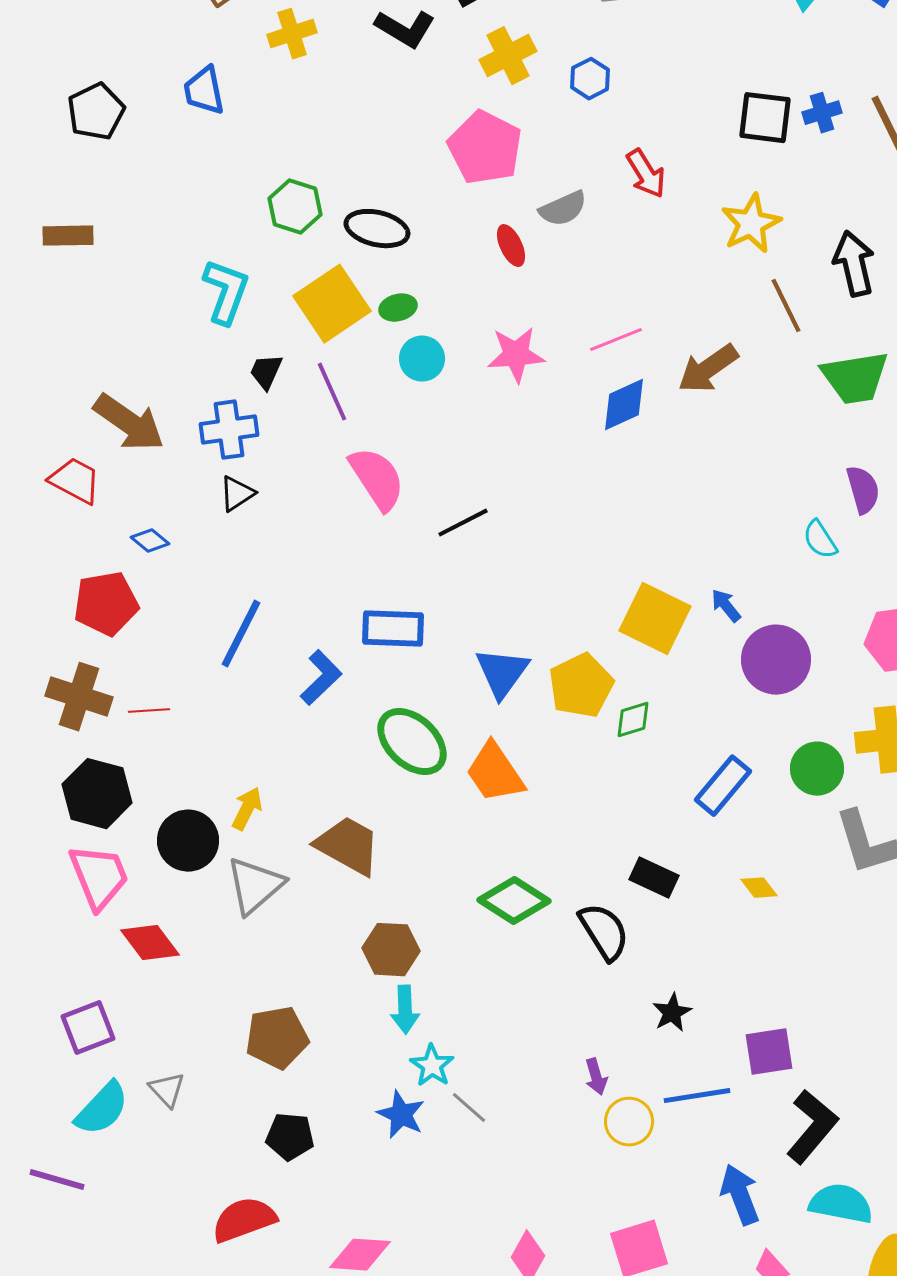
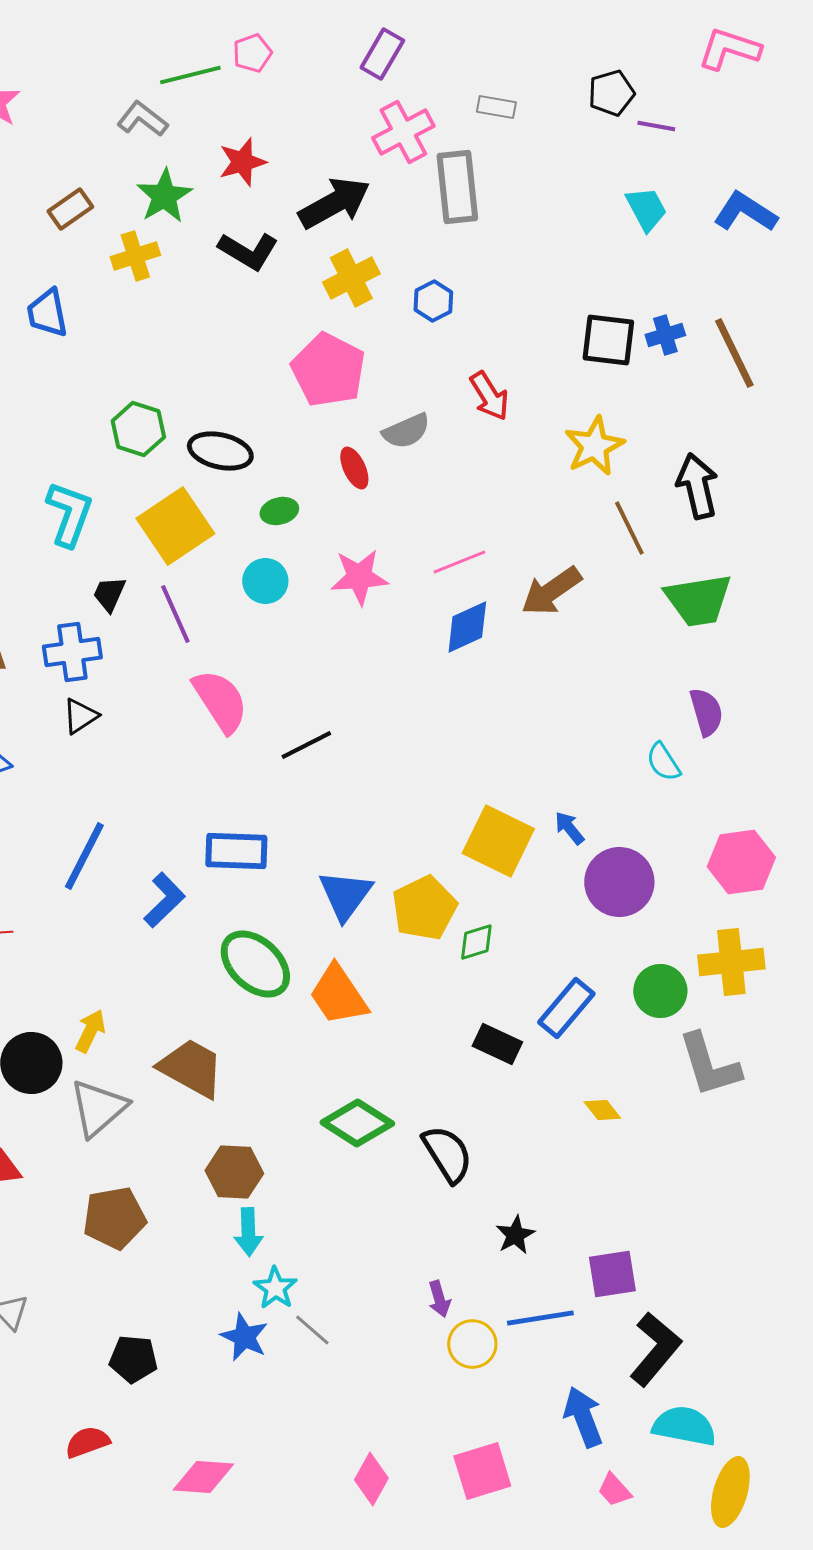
green ellipse: (398, 308) -> (279, 511), moved
black rectangle: (654, 878) -> (497, 1044), moved
brown pentagon: (277, 1038) -> (114, 1218), moved
red semicircle: (244, 1220) -> (87, 1442), size x0.7

